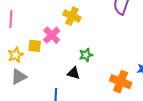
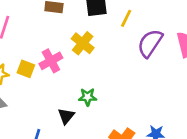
black triangle: (74, 73) -> (66, 116), turned 40

